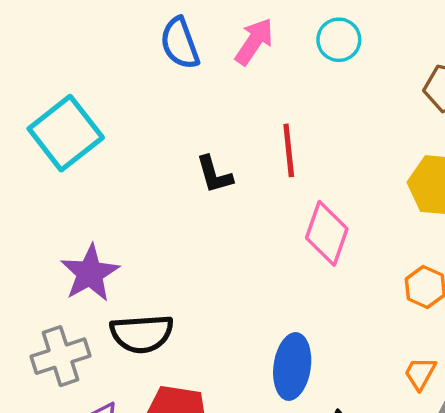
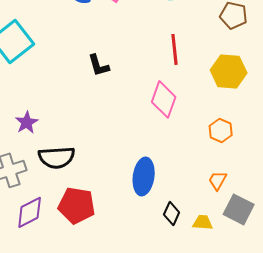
red line: (289, 150) -> (175, 49), moved
purple star: (90, 273) -> (27, 122), size x0.7

